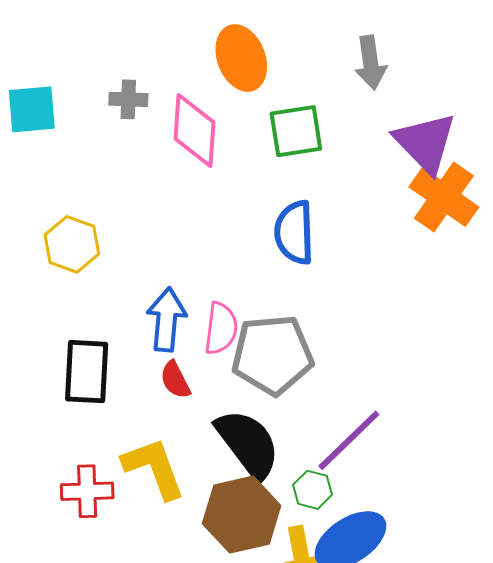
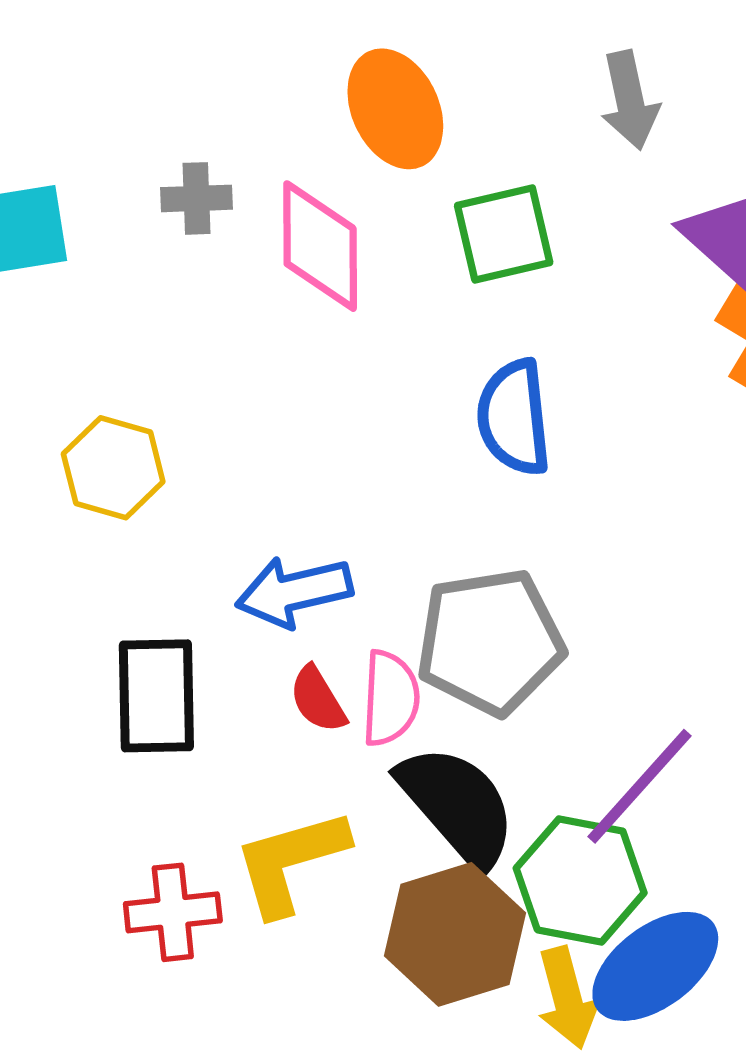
blue arrow: (167, 320) -> (294, 592), turned -104
pink semicircle: (221, 328) -> (390, 698), moved
yellow L-shape: (154, 468) -> (291, 862), turned -82
green hexagon: (313, 490) -> (580, 880), size x1.8

